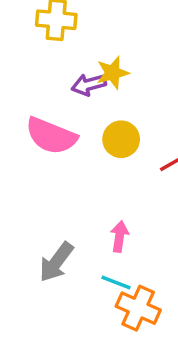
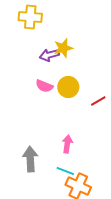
pink semicircle: (51, 136) -> (44, 86), moved, size x0.6
gray arrow: (56, 262) -> (30, 159), turned 140

